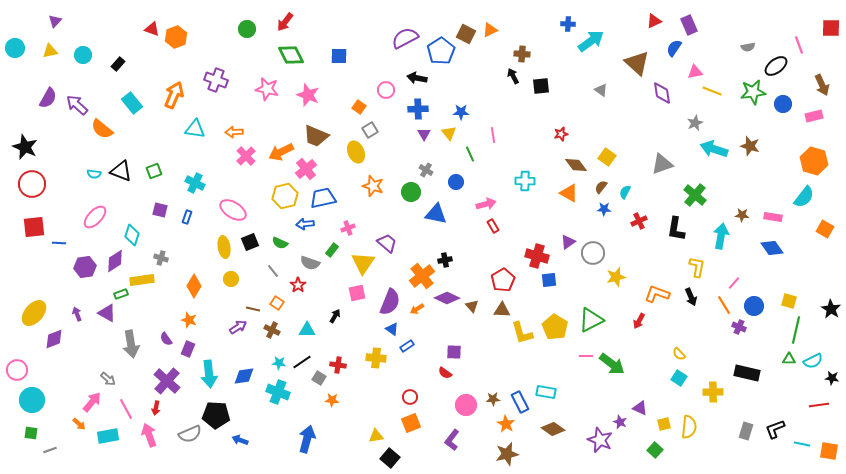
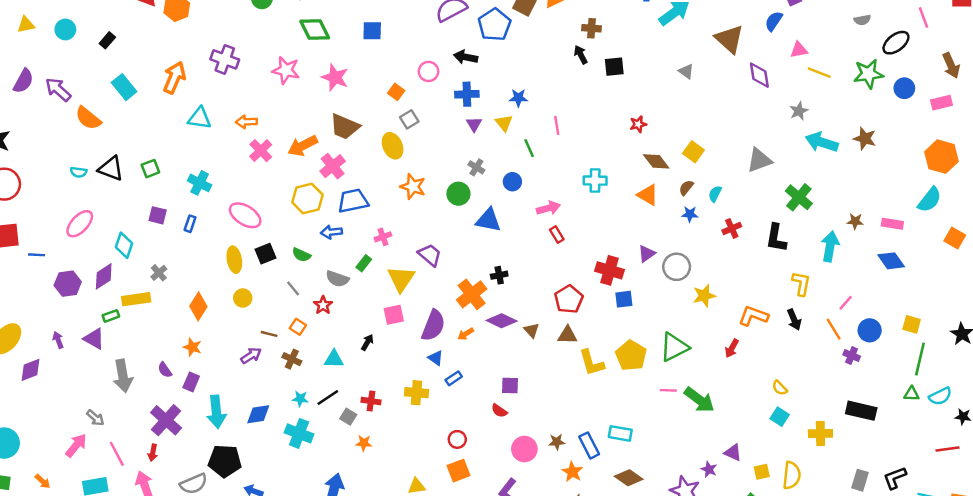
gray cross: (161, 258) -> (159, 273), turned 32
orange arrow: (79, 424) -> (43, 481), moved

